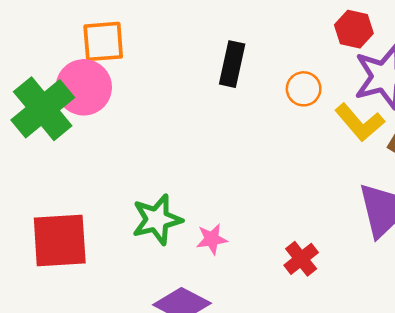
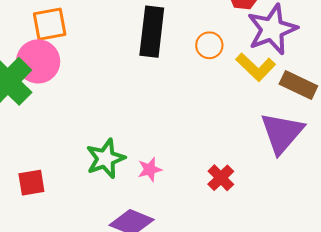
black rectangle: (232, 64) -> (152, 32), size x1.4
red square: (60, 241) -> (31, 183), size x0.6

